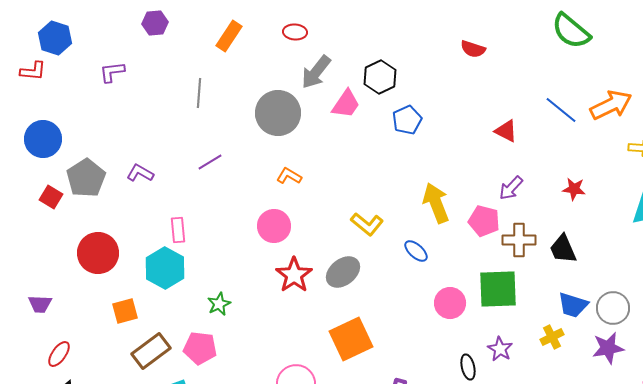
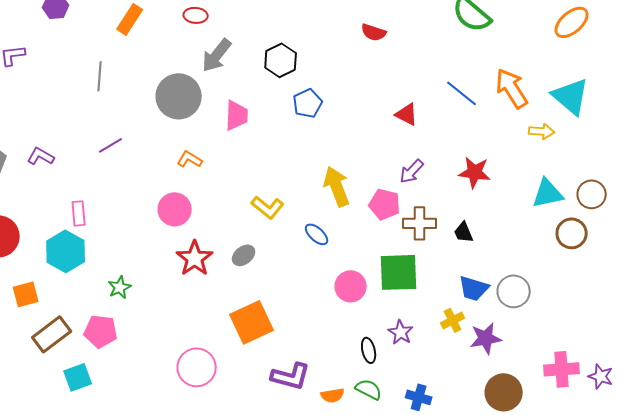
pink trapezoid: (346, 104) -> (237, 115), moved, turned -32
orange arrow: (611, 105) -> (512, 88), turned -96
red star: (574, 189) -> (475, 172), size x1.4
black trapezoid: (563, 249) -> (464, 232), size x0.7
gray ellipse: (343, 272) -> (244, 255), size x0.7
purple star: (608, 348) -> (486, 338), moved

